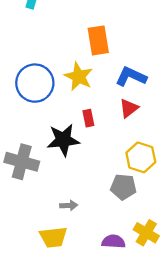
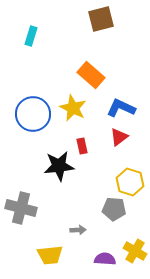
orange rectangle: (98, 40) -> (91, 75), turned -40
gray cross: (22, 162) -> (21, 208), moved
gray arrow: (69, 205) -> (78, 230), moved

